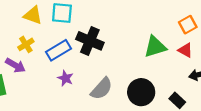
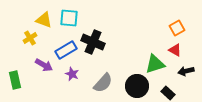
yellow cross: (26, 44) -> (30, 38), moved
green triangle: (155, 47) -> (155, 64), moved
purple arrow: (15, 65) -> (44, 65), moved

